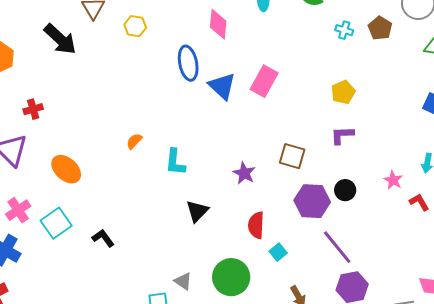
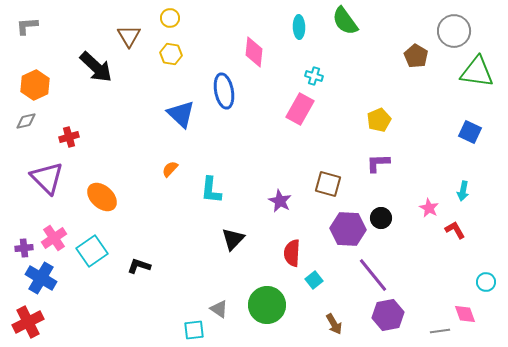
cyan cross: (344, 30) -> (314, 76), moved
blue triangle: (222, 86) -> (181, 114), moved
black L-shape: (103, 238) -> (139, 266), turned -35

